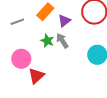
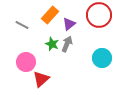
gray line: (17, 22) -> (22, 25), turned 48
gray arrow: (62, 41) -> (67, 44), turned 56

